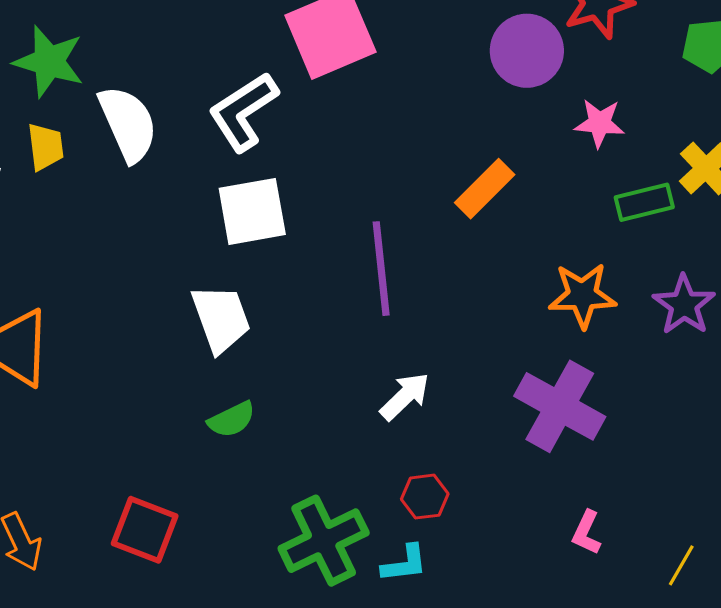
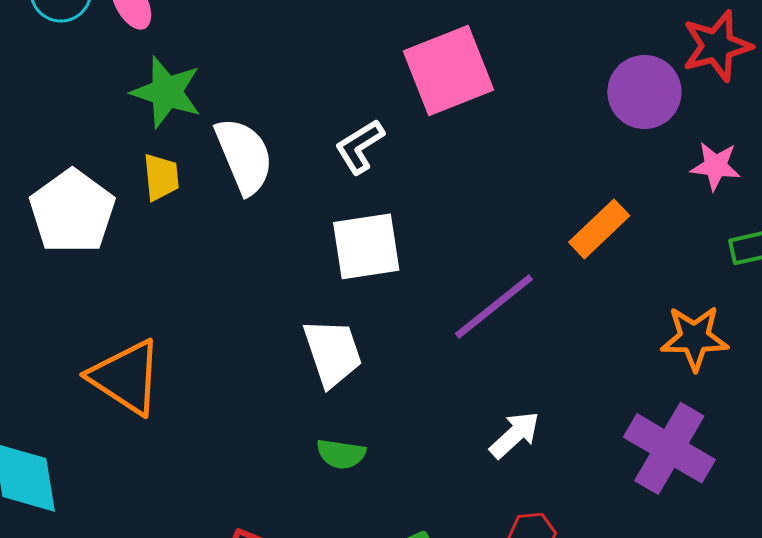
white L-shape: (243, 112) -> (360, 146), size x0.7
purple line: (381, 269) -> (494, 307), turned 56
green semicircle: (232, 420) -> (341, 454), turned 33

